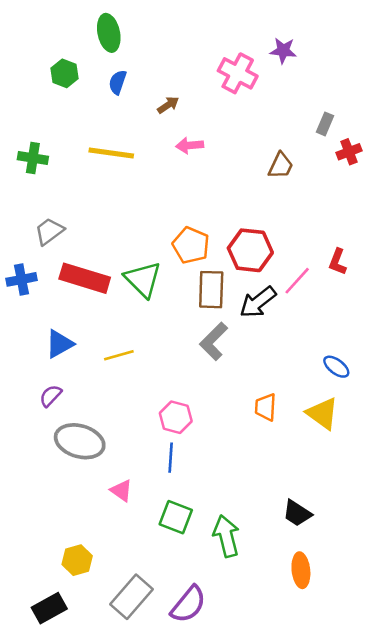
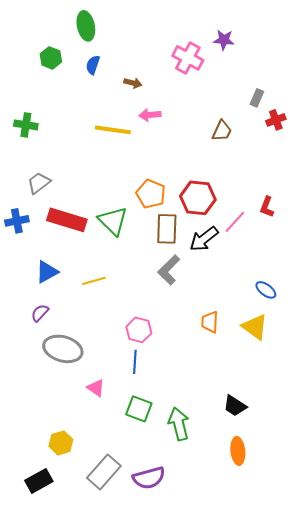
brown arrow: (168, 105) -> (133, 83), turned 48
yellow line: (111, 153) -> (113, 130), moved
purple semicircle: (188, 604) -> (149, 478), turned 36

